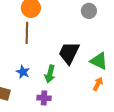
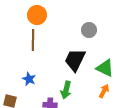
gray circle: (89, 11) -> (89, 30), moved
green arrow: (50, 74) -> (66, 90), moved

